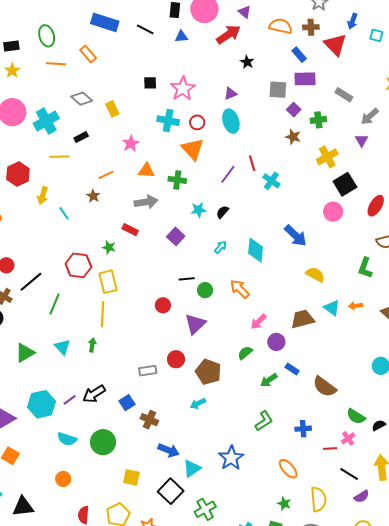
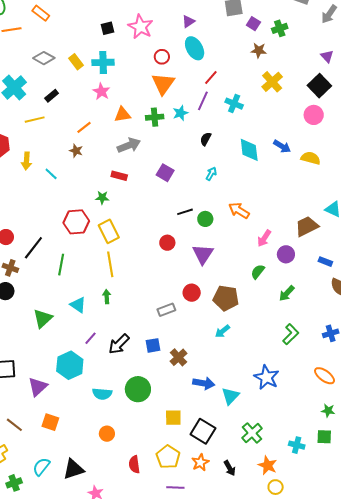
cyan cross: (168, 121) -> (103, 62), moved
purple triangle: (362, 140) -> (327, 56), moved
orange triangle: (193, 149) -> (163, 84), turned 30
yellow cross: (327, 157) -> (272, 82), moved
red line: (252, 163) -> (211, 78), moved, turned 70
cyan cross: (271, 181) -> (234, 104), moved
cyan star: (198, 210) -> (180, 113), moved
blue arrow: (296, 236) -> (282, 146), size x0.7
cyan diamond: (256, 250) -> (249, 150), moved
yellow semicircle: (315, 275) -> (311, 158), moved
blue rectangle: (292, 369) -> (325, 262), moved
purple line: (70, 400) -> (91, 338), moved
blue square: (127, 403) -> (153, 345), turned 35
brown cross: (149, 420) -> (179, 357), turned 36
black square: (171, 491) -> (203, 431), moved

